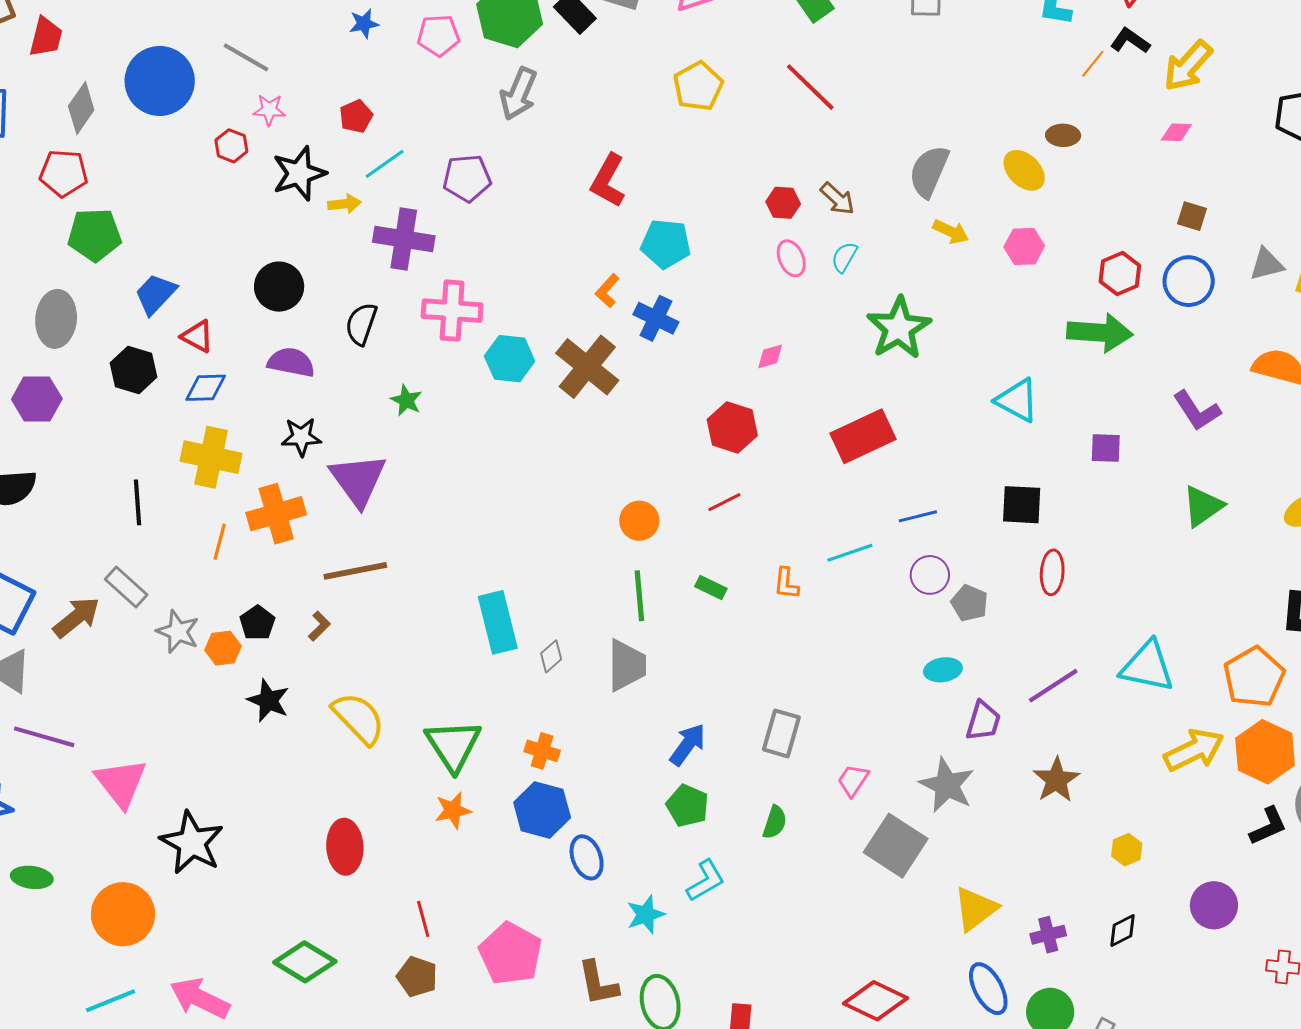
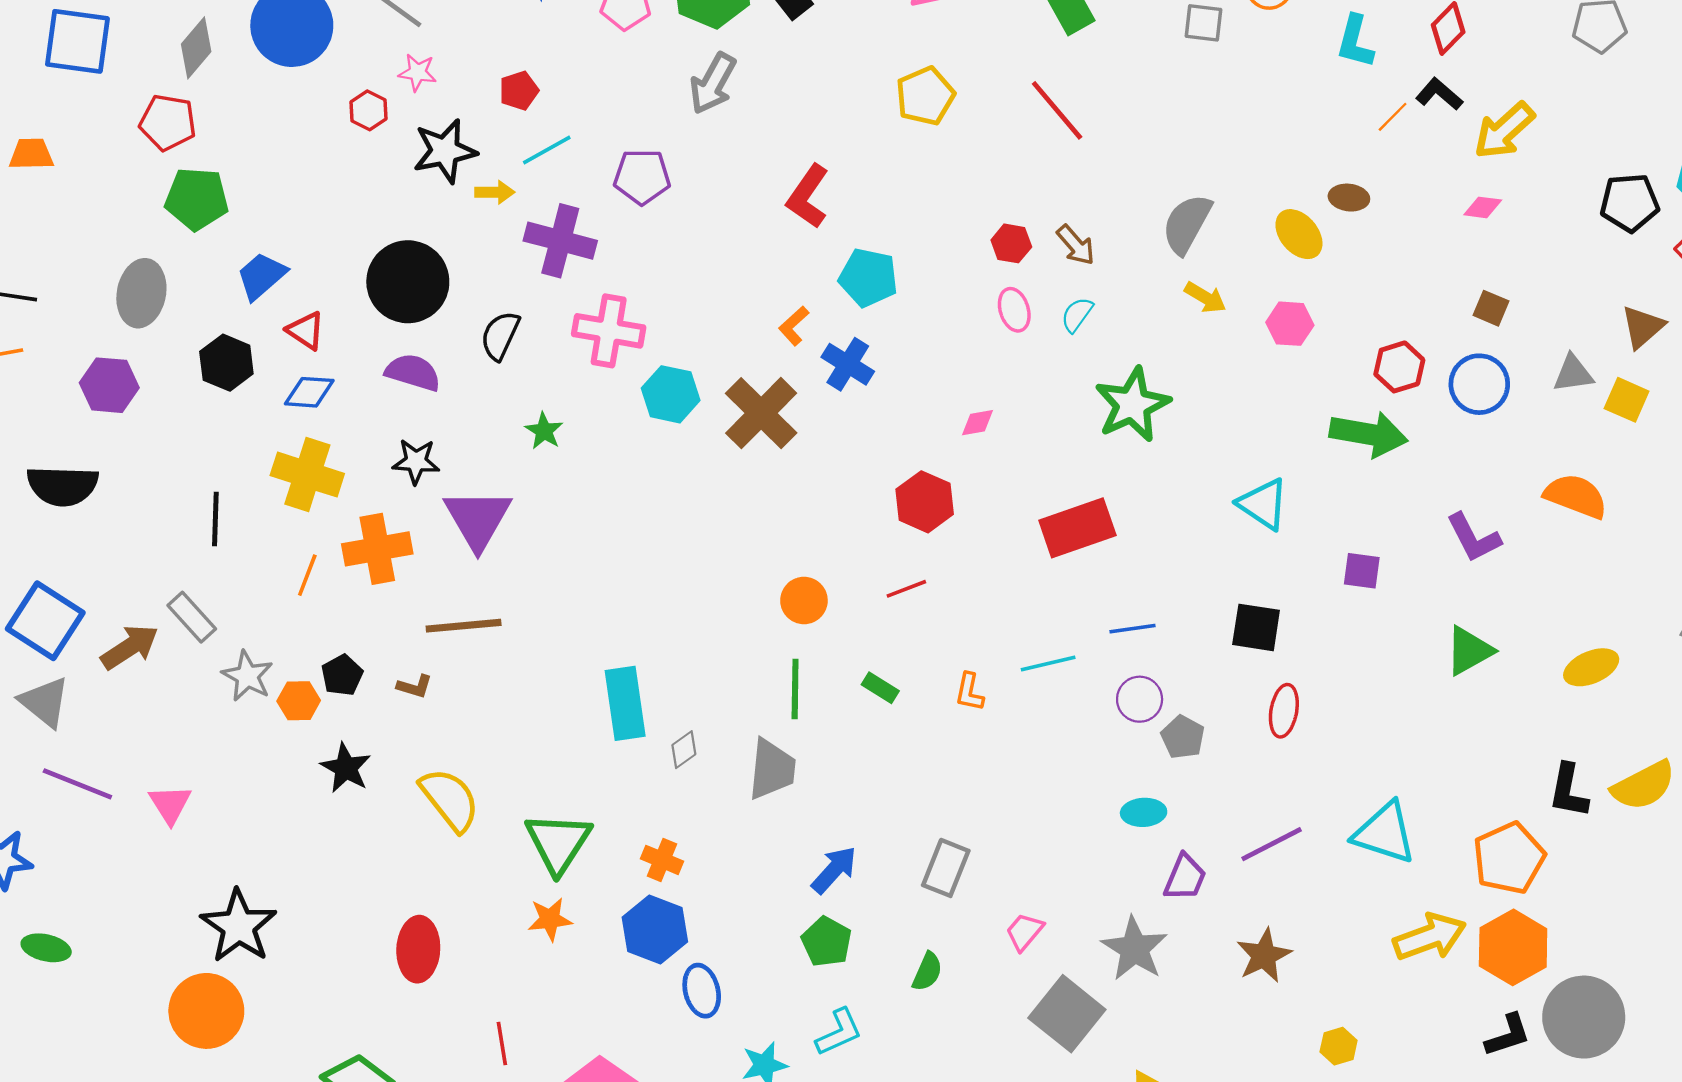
black circle: (279, 287) -> (408, 282), size x1.4
brown L-shape: (319, 626) -> (415, 686), turned 56
pink triangle: (121, 783) -> (170, 804), moved, size x0.7
orange circle: (123, 914) -> (206, 1011), moved

